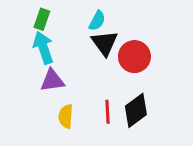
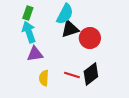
cyan semicircle: (97, 21) -> (65, 14), size x1.5
black triangle: (105, 43) -> (70, 29), turned 48
red line: (108, 112) -> (72, 75), turned -70

